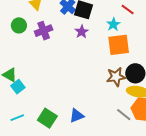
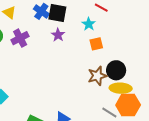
orange square: (119, 45) -> (96, 44), size x0.6

